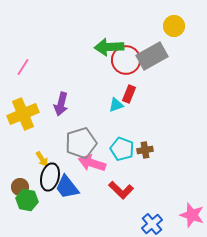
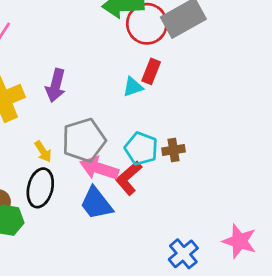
yellow arrow: (42, 159) -> (43, 151), moved
blue trapezoid: (67, 187) -> (96, 203), moved
red L-shape: (121, 190) -> (129, 178), moved, turned 95

